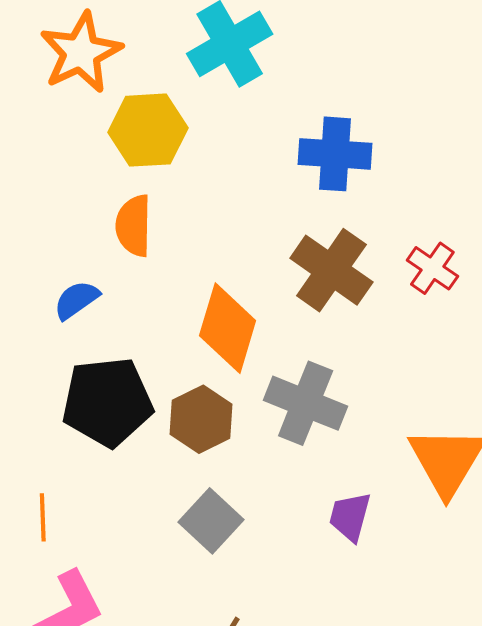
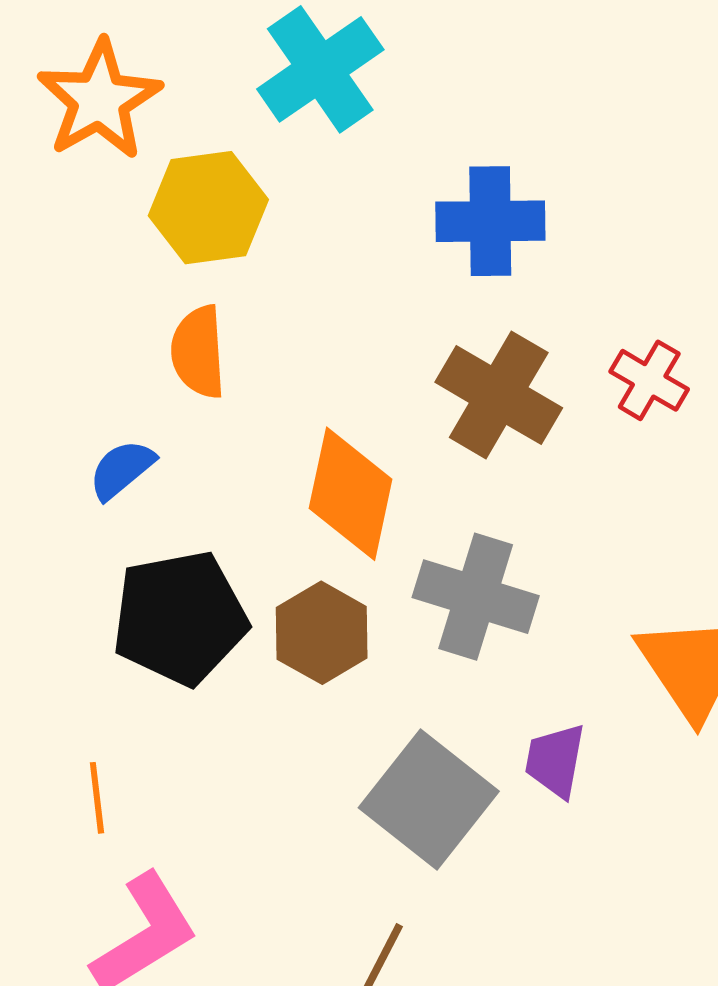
gray square: (211, 521) -> (429, 800), moved, size x1.4

